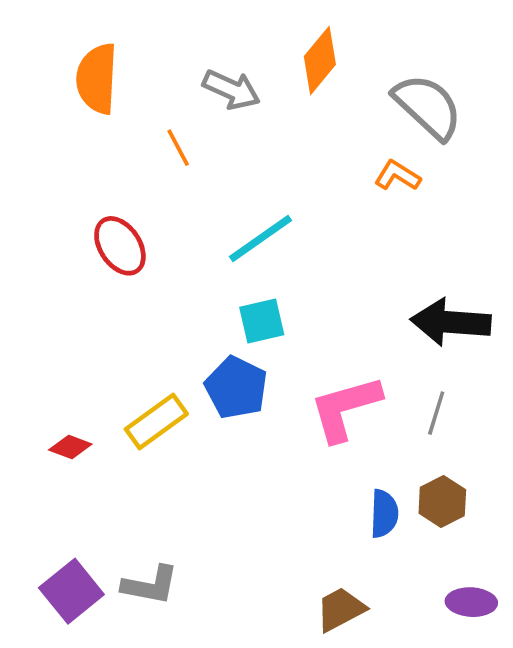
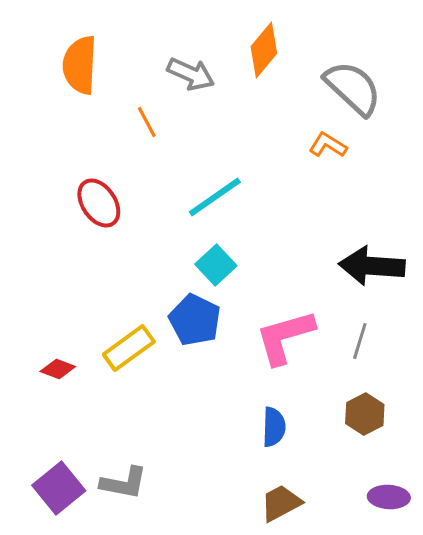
cyan square: (262, 321) -> (216, 265), turned -30
blue semicircle: (384, 514) -> (274, 427), moved

